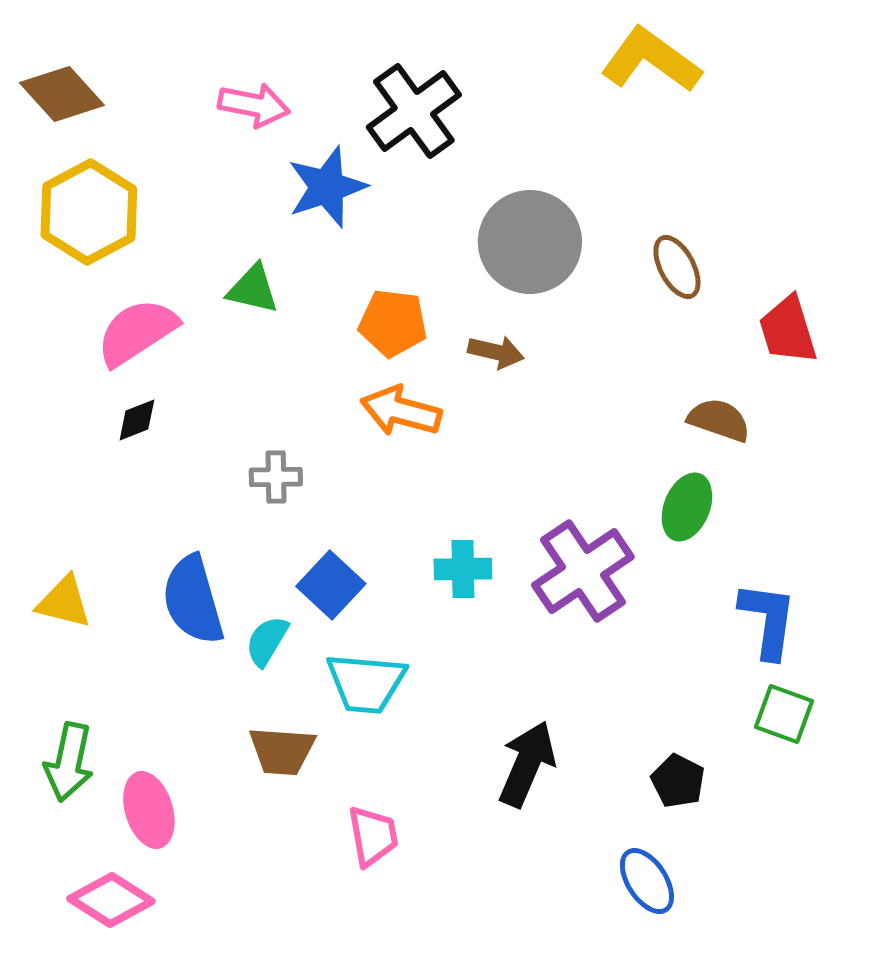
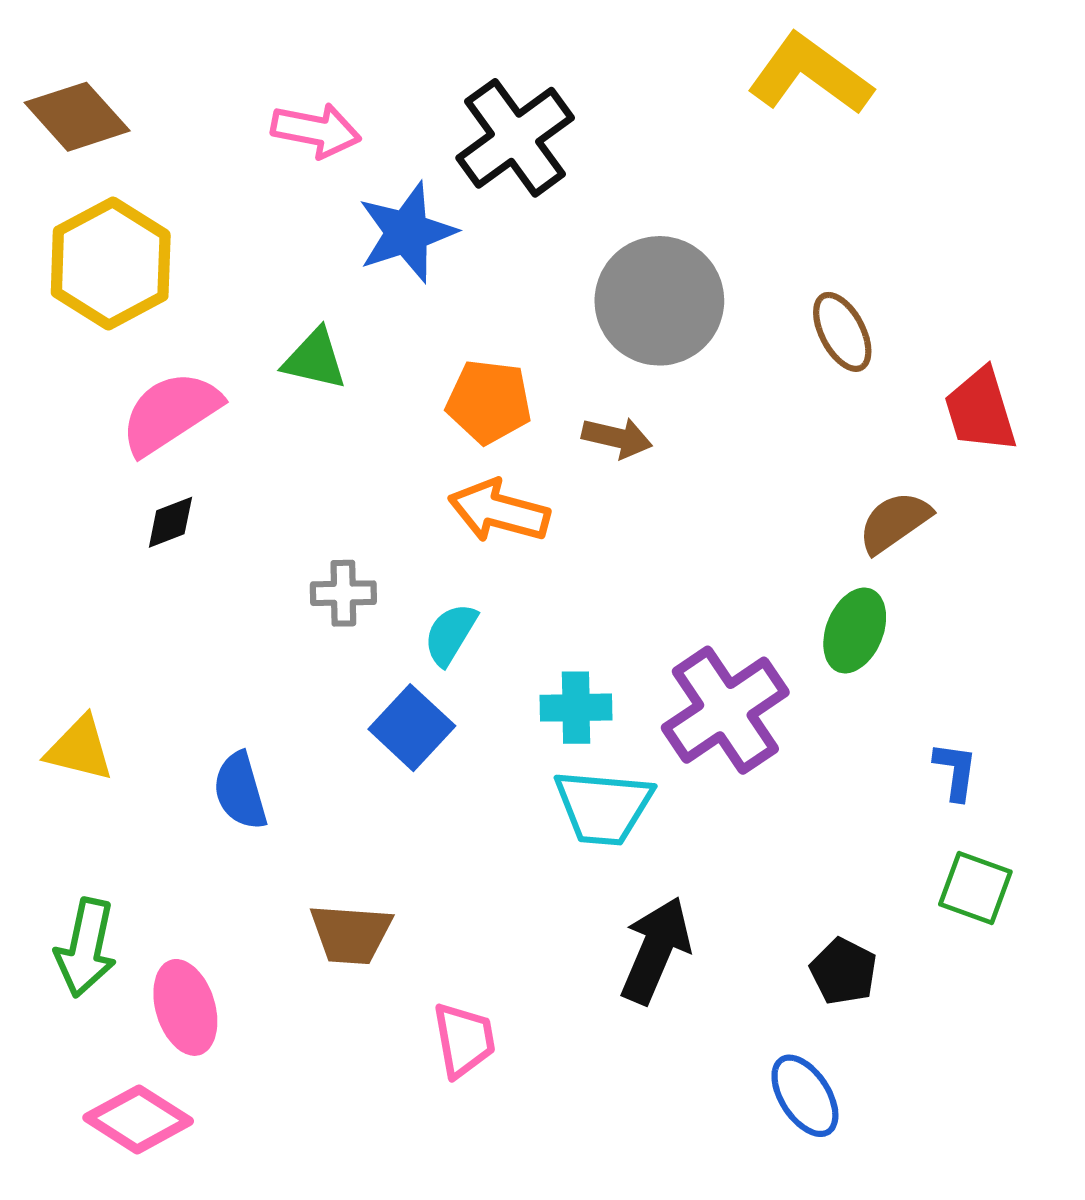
brown semicircle: (719, 420) -> (895, 522), turned -54
blue semicircle: (193, 600) -> (240, 791), moved, size x0.7
blue L-shape: (768, 620) -> (955, 771), size x0.6
cyan semicircle: (267, 641) -> (450, 634), moved
cyan trapezoid: (366, 683) -> (603, 807), moved

